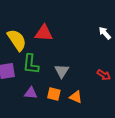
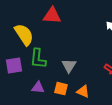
red triangle: (44, 33) -> (52, 16), moved

